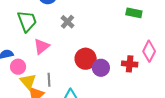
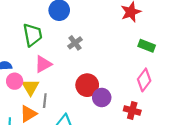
pink diamond: (149, 51) -> (144, 80), moved
red cross: (130, 64) -> (132, 111), moved
yellow triangle: (28, 82) -> (30, 87), moved

